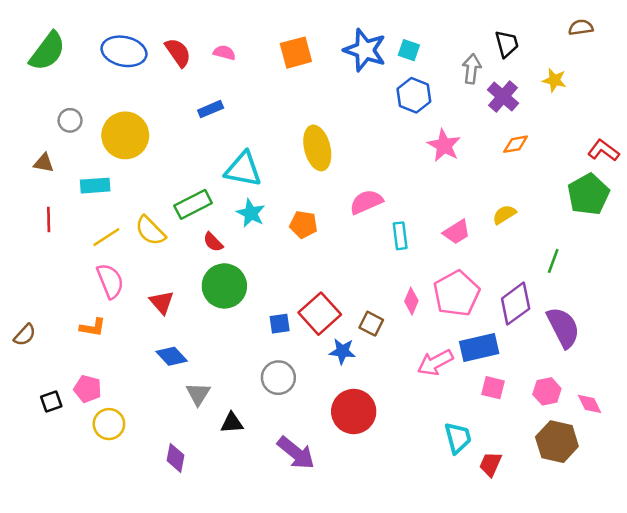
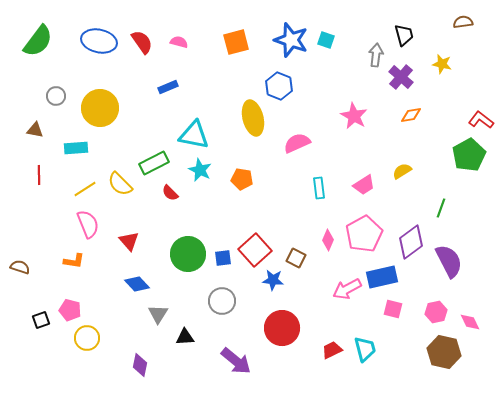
blue hexagon: (414, 95) -> (279, 86), moved
pink semicircle: (366, 202) -> (297, 143), moved
green circle: (224, 286) -> (188, 254), moved
brown semicircle: (25, 335) -> (20, 267), turned -114
red trapezoid: (490, 464) -> (332, 350), moved, turned 40

